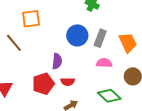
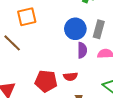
purple semicircle: (57, 61) -> (82, 50), moved
red pentagon: (43, 84) -> (46, 81), turned 30

